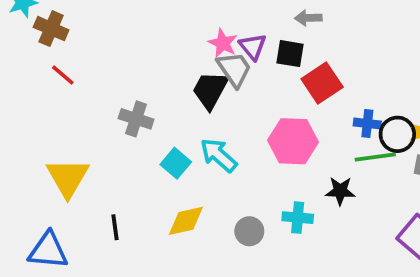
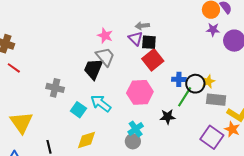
pink star: (223, 43) -> (105, 36), moved
purple triangle: (253, 47) -> (135, 39), moved
black square: (290, 54) -> (149, 42), moved
green line: (375, 157) -> (185, 97), turned -45
cyan cross: (298, 218) -> (136, 129), moved, turned -35
gray circle: (249, 231) -> (133, 141), moved

